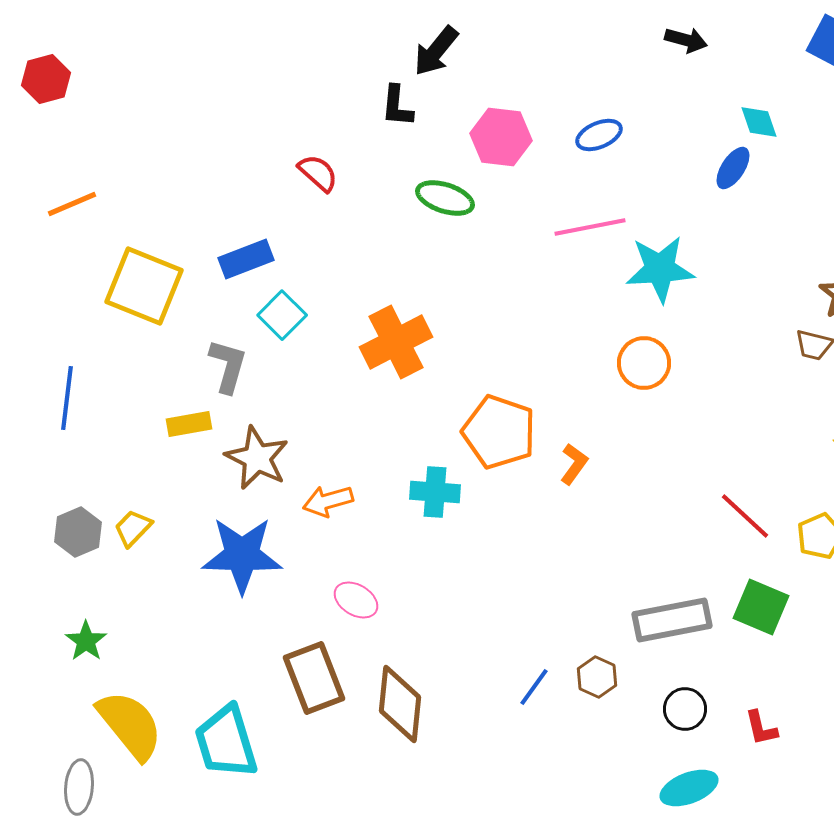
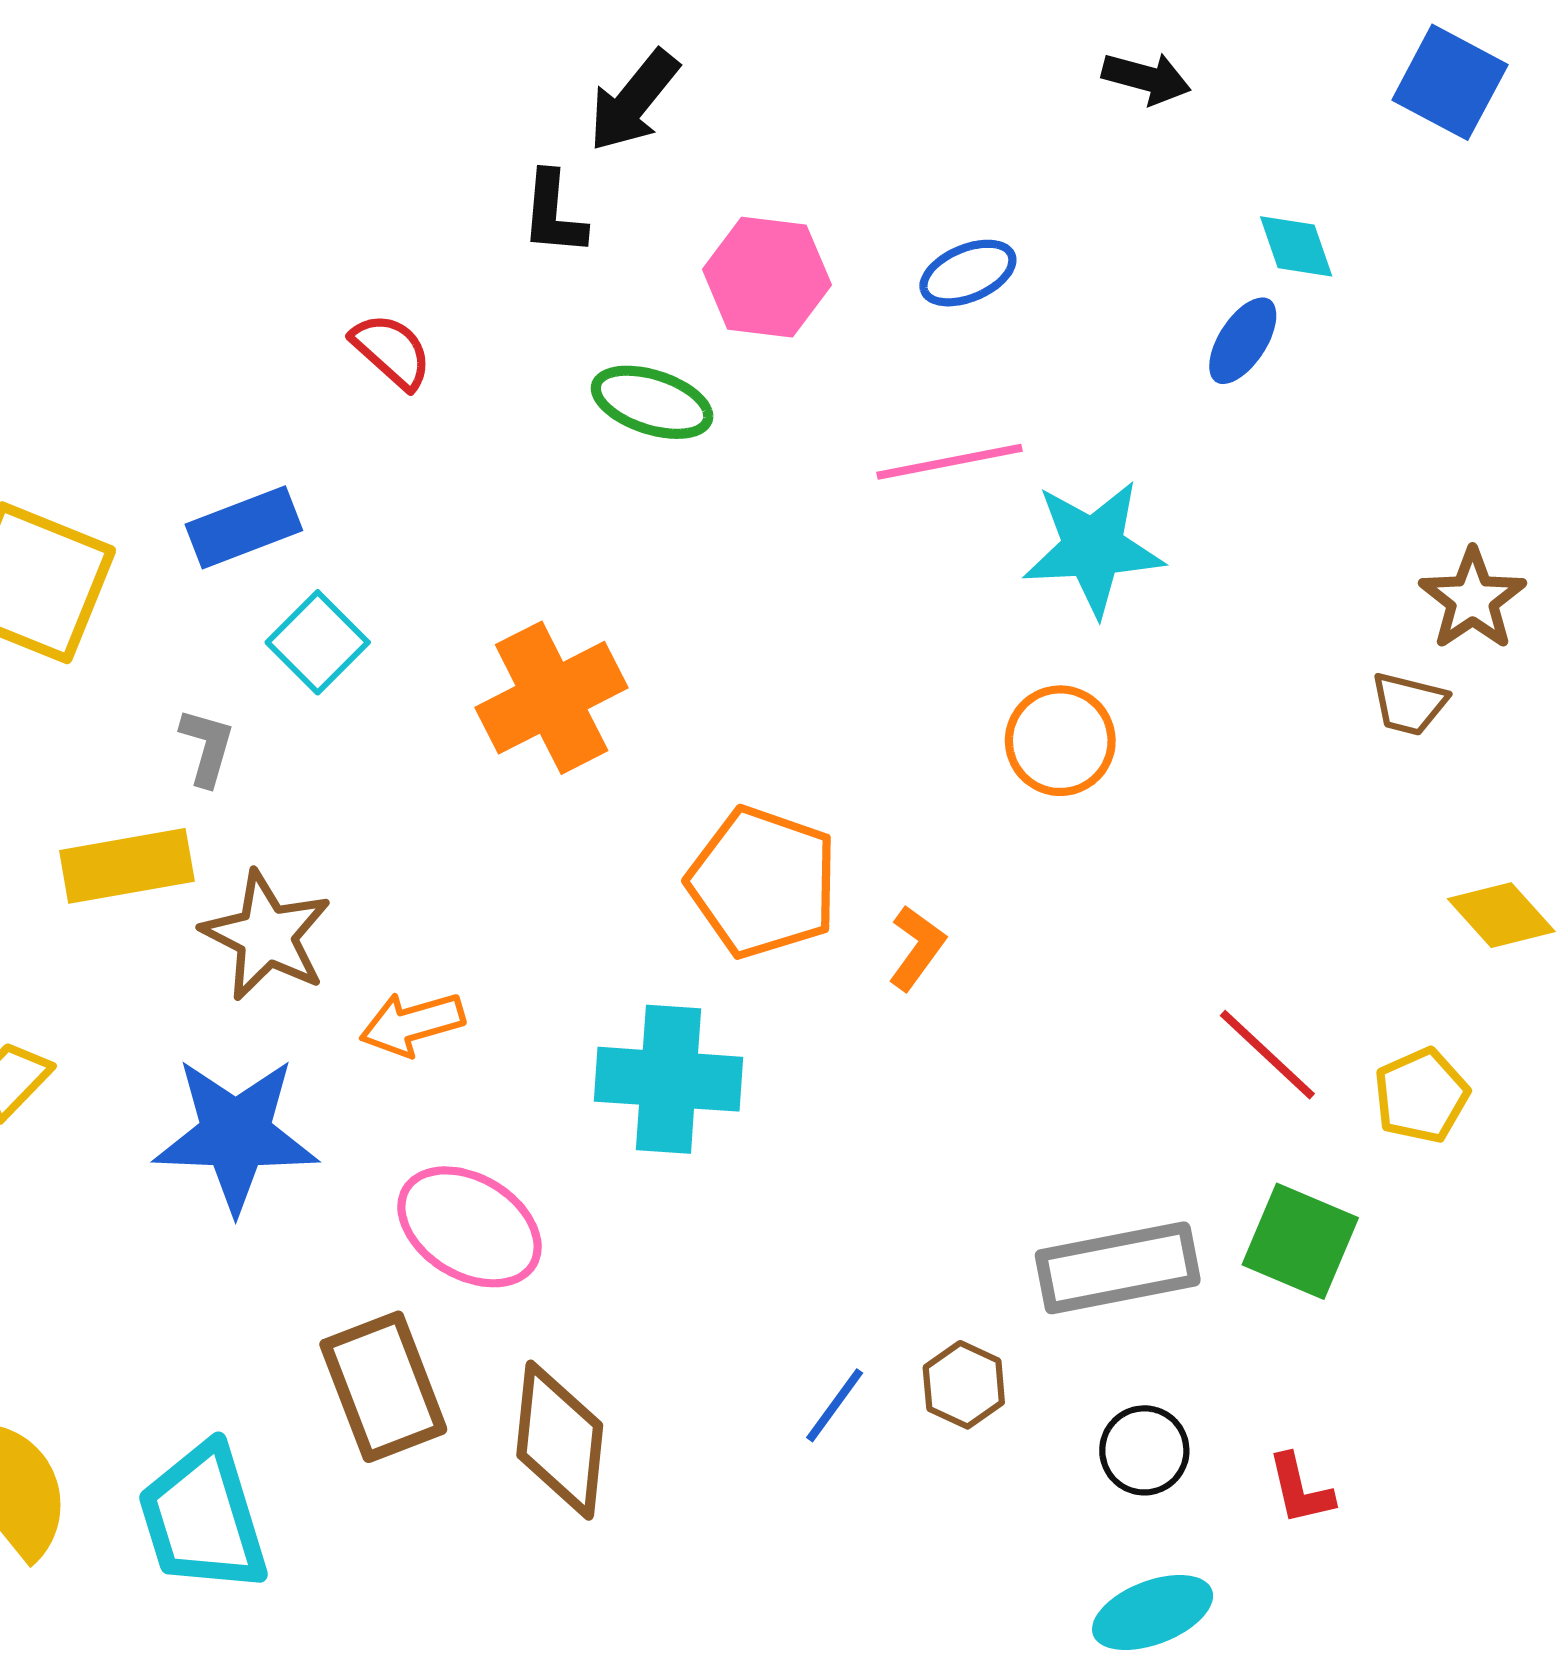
gray L-shape: (228, 366) -> (207, 747), size x0.7
yellow rectangle: (189, 424) -> (127, 866), size x1.4
cyan cross: (435, 492) -> (668, 1079), moved, size x1.4
pink ellipse: (356, 600) -> (470, 1227), size x1.6

